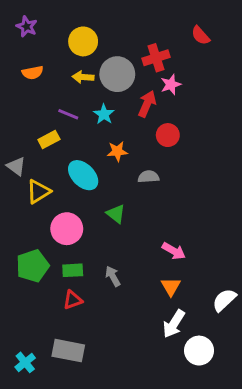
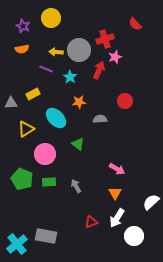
purple star: (27, 27) -> (23, 26), moved
yellow circle: (83, 41) -> (51, 18), moved
purple line: (68, 114) -> (46, 69), moved
red circle: (168, 135) -> (125, 101), moved
gray triangle: (16, 166) -> (11, 103), moved, turned -40
green pentagon: (33, 266) -> (22, 179), turned -30
red triangle: (73, 300) -> (91, 222), moved
cyan cross: (25, 362) -> (17, 244), size x1.5

